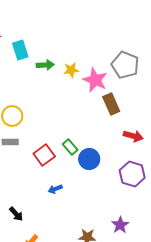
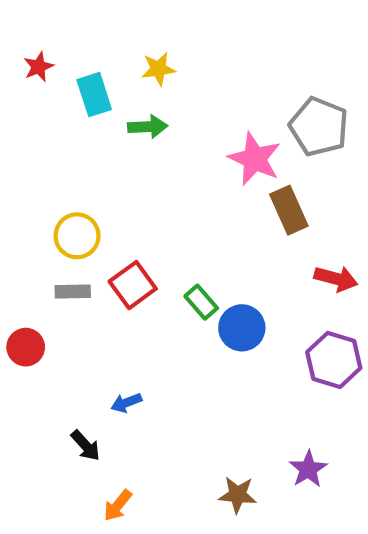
yellow star: (71, 70) -> (158, 69), moved
red square: (44, 155) -> (133, 285), moved
blue arrow: (55, 189) -> (126, 403), moved

